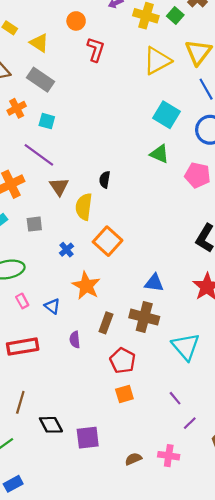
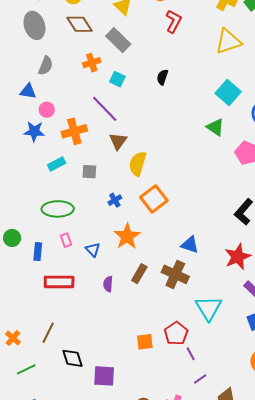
black semicircle: (105, 180) -> (162, 77), moved
red pentagon: (123, 361) -> (176, 333), moved

